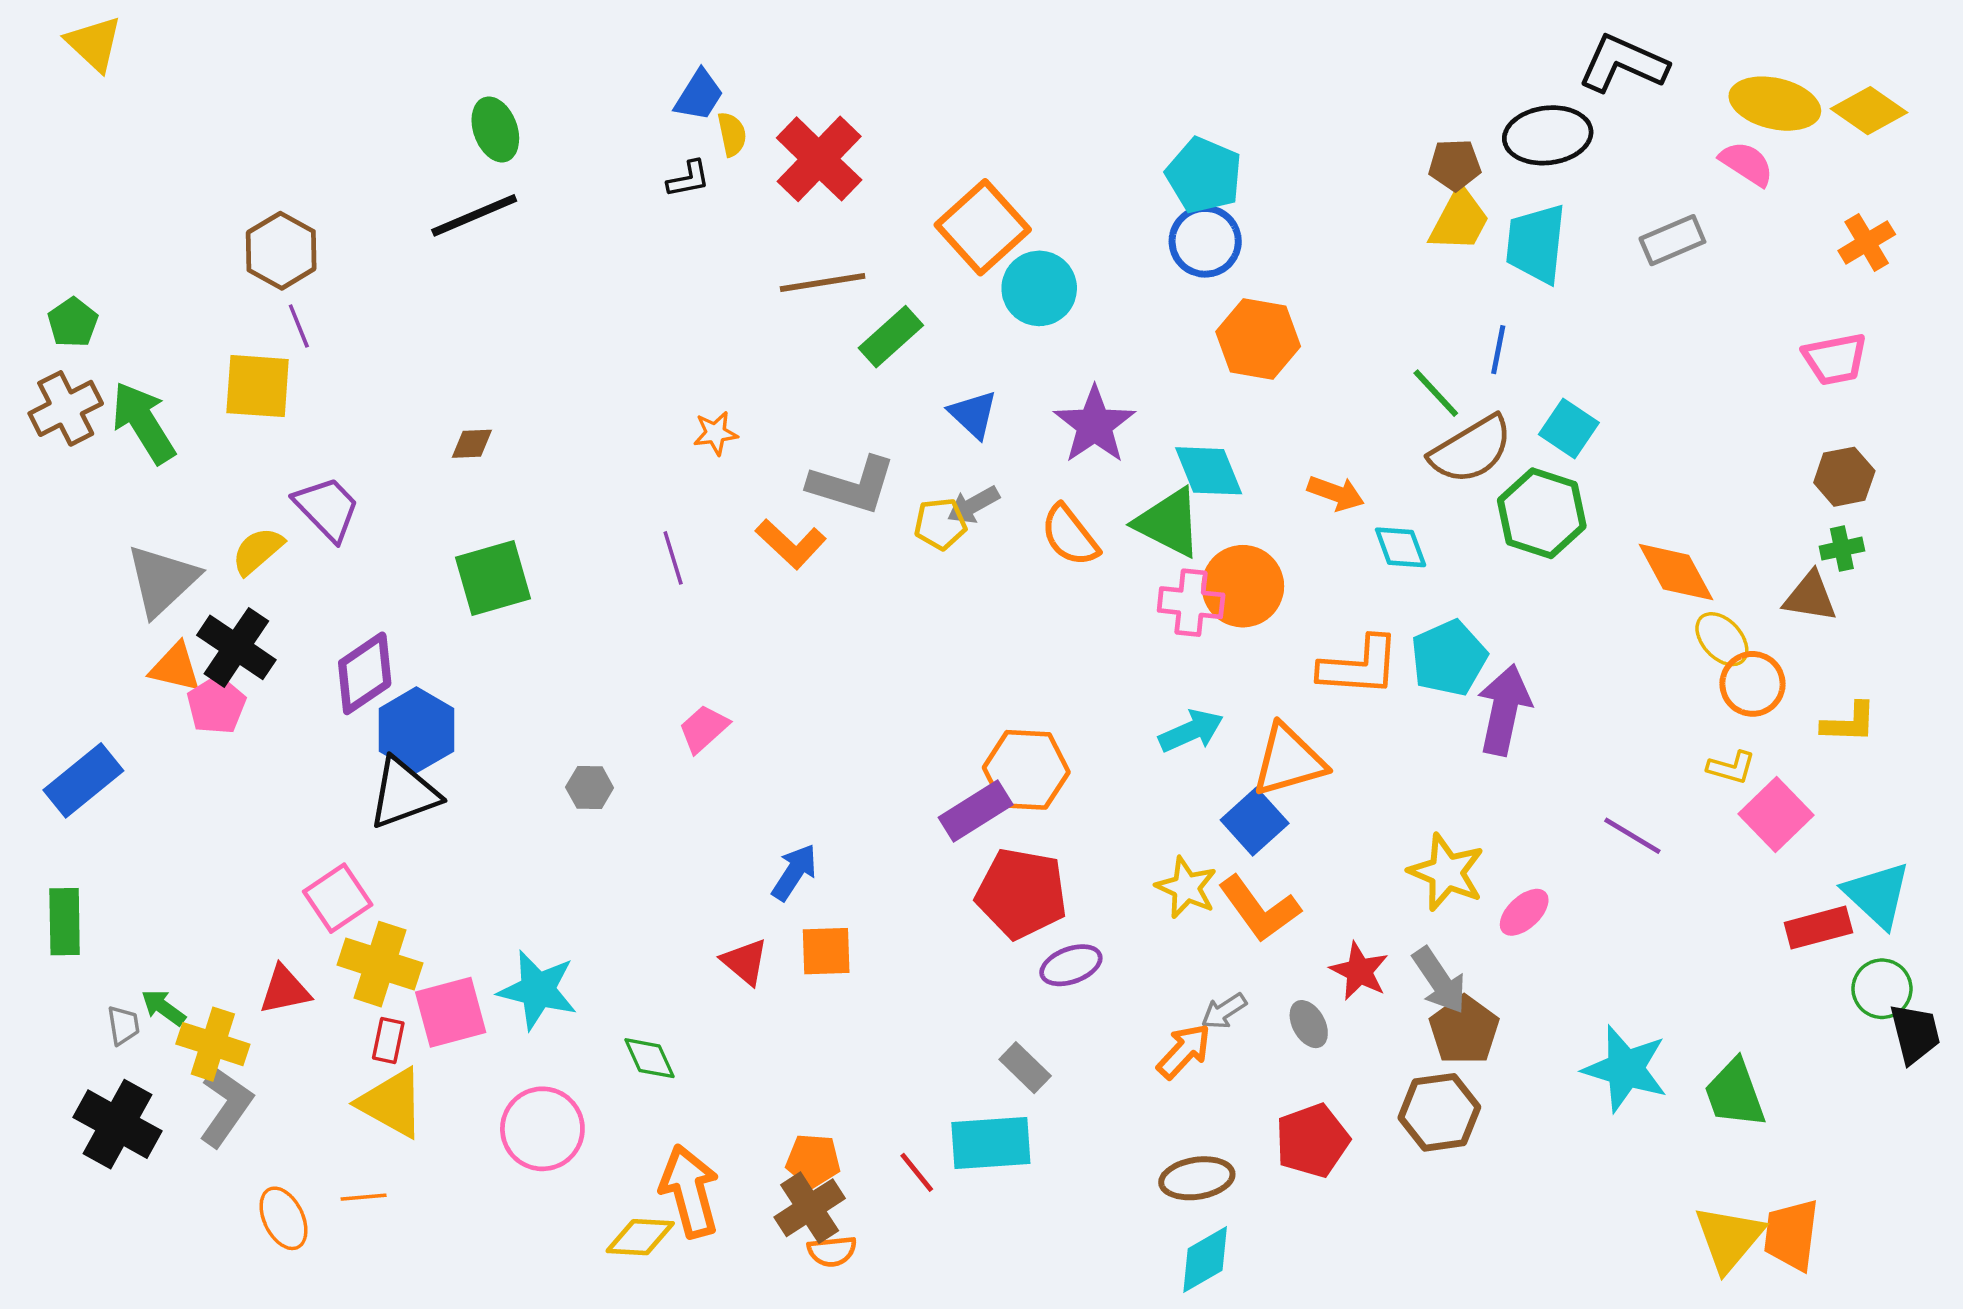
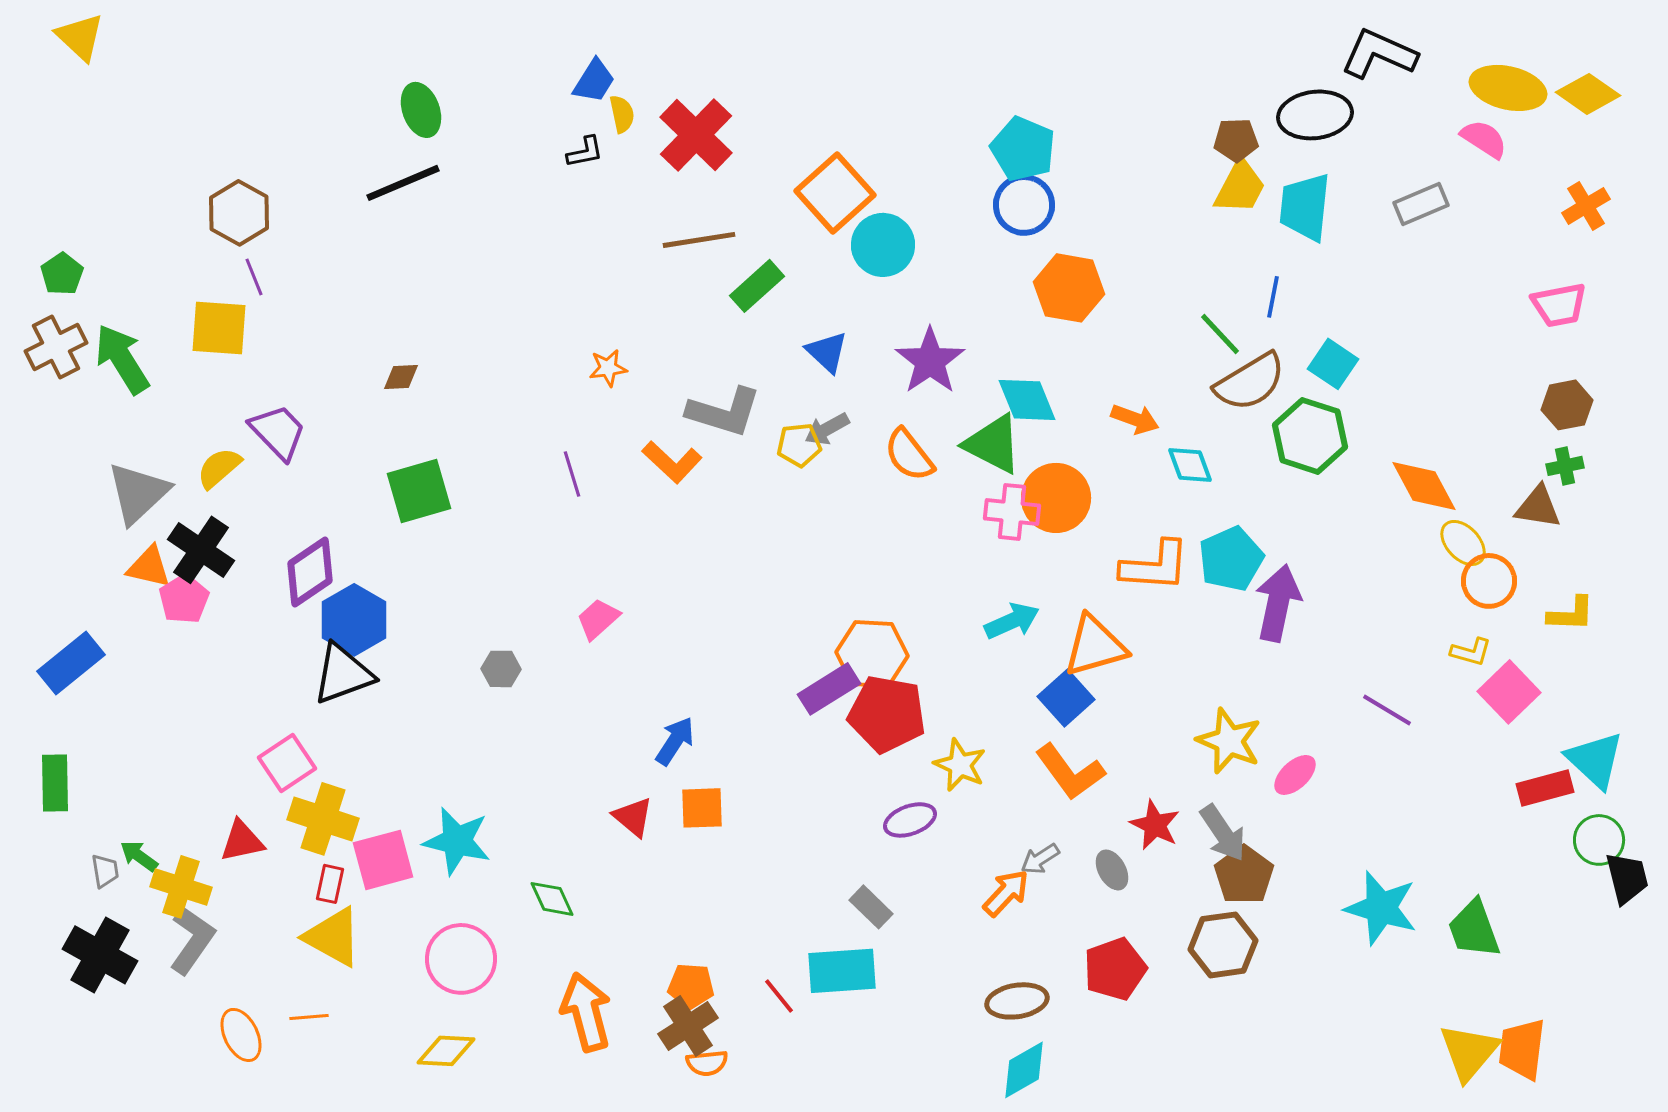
yellow star: (1186, 888) -> (960, 765), moved
red pentagon: (1022, 893) -> (887, 714), moved
yellow diamond: (640, 1237) -> (446, 1051), moved

